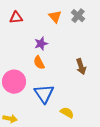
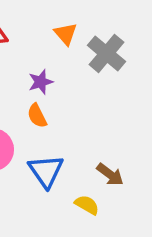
gray cross: (78, 16) -> (107, 53), moved, size x1.5
brown arrow: (81, 67) -> (110, 175), moved, turned -35

